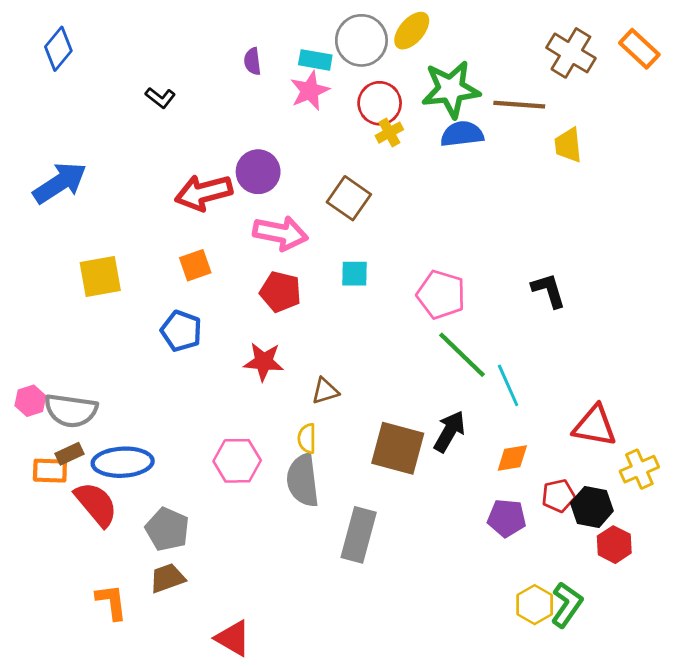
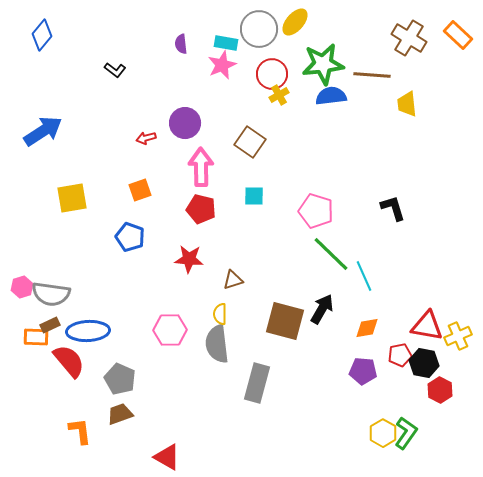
red arrow: (204, 193) -> (146, 138), size x0.5
pink arrow: (280, 233) -> (201, 167), turned -102
red triangle: (595, 426) -> (427, 326), moved

